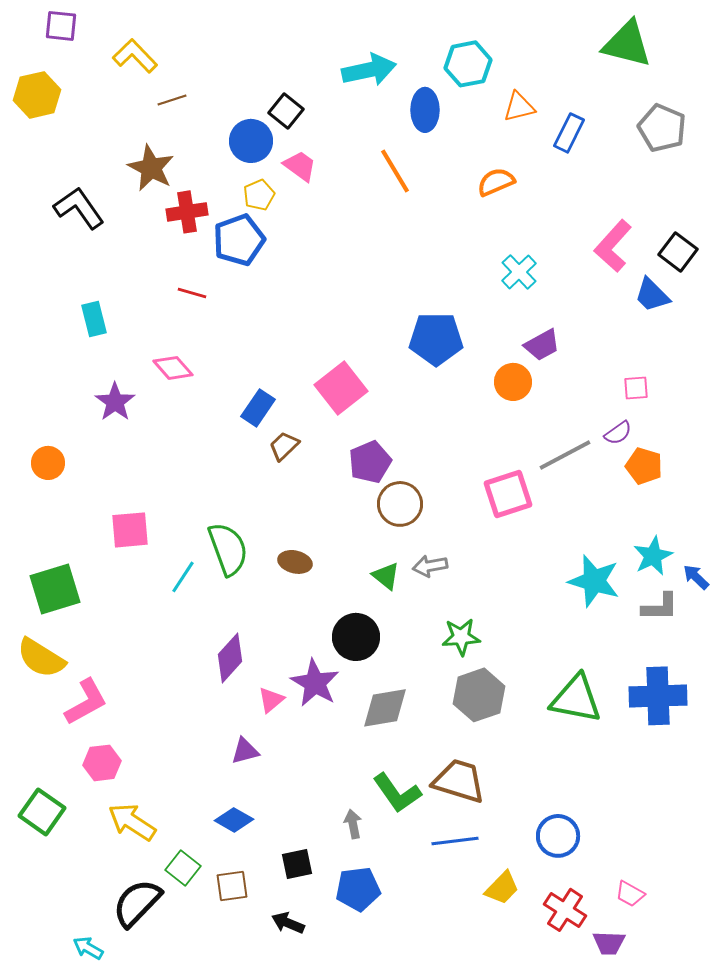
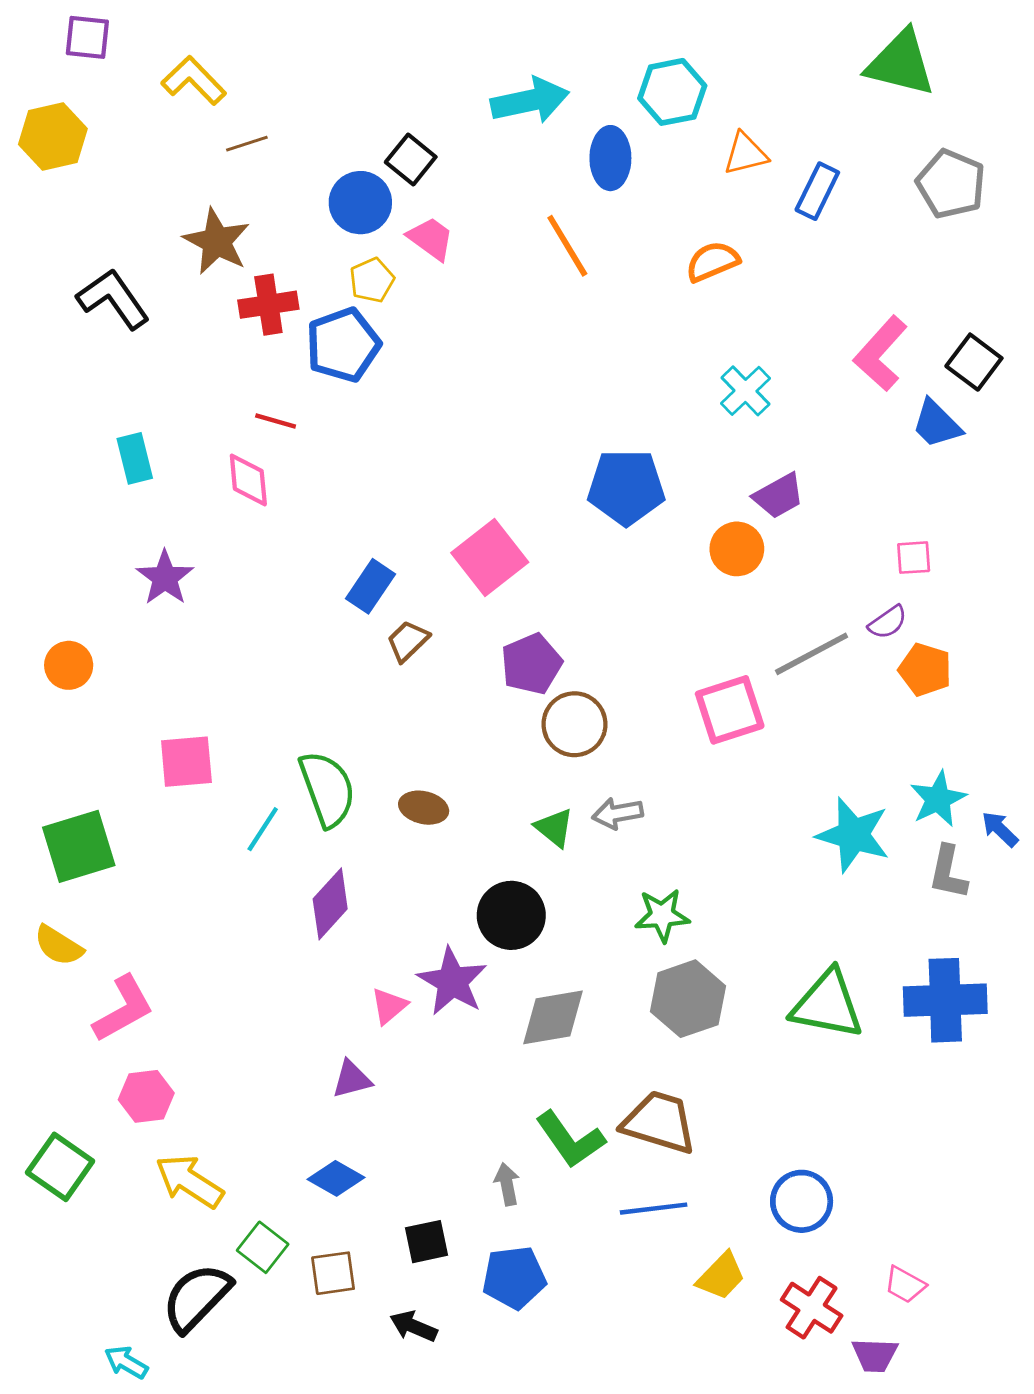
pink diamond: (173, 368) -> (248, 480), moved, turned 36
gray L-shape: (660, 607) -> (948, 872), turned 102
yellow semicircle: (41, 658) -> (59, 946), size x0.7
purple diamond: (230, 658) -> (330, 904), moved

